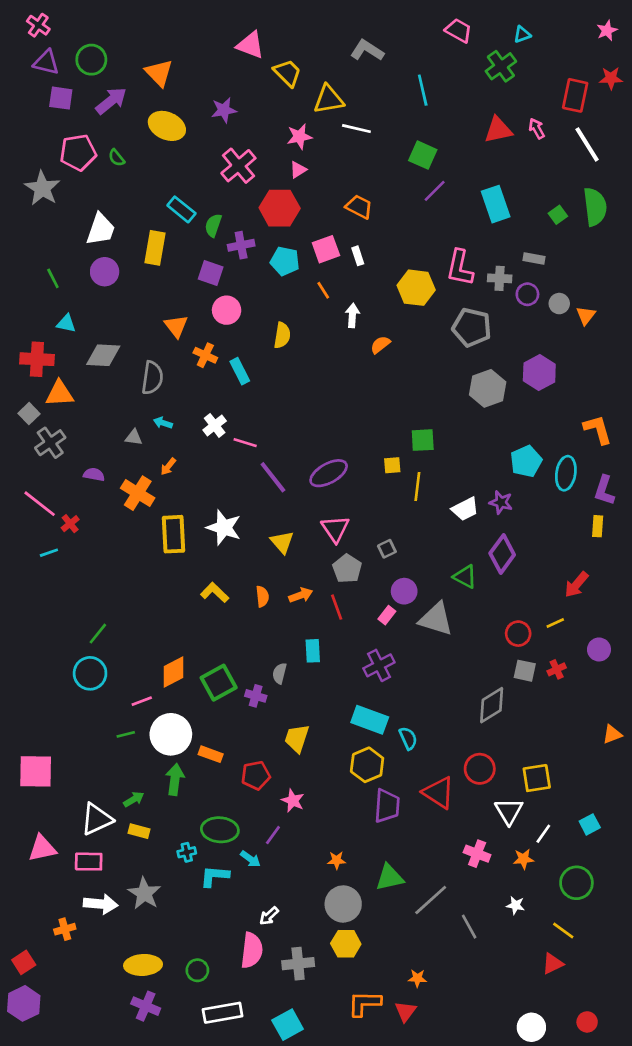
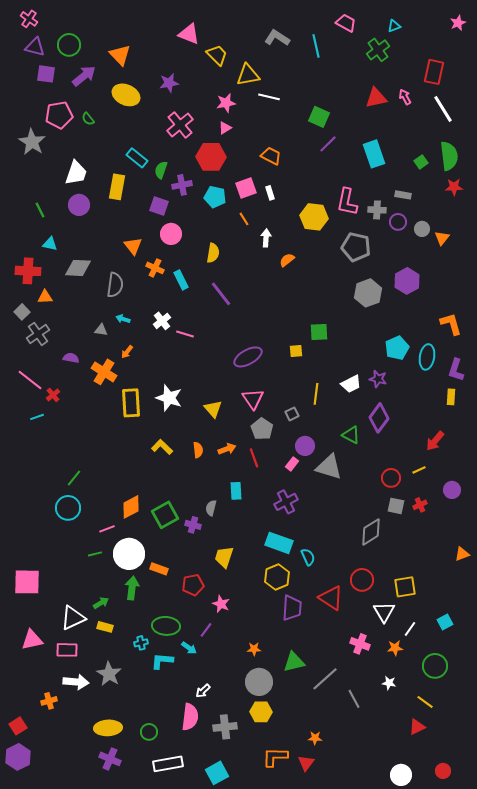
red star: (611, 78) -> (454, 187), moved
cyan line: (423, 90) -> (316, 46), moved
orange triangle: (60, 394) -> (45, 297), size x0.7
purple line: (273, 477) -> (221, 294), moved
yellow line: (417, 486) -> (316, 394), moved

